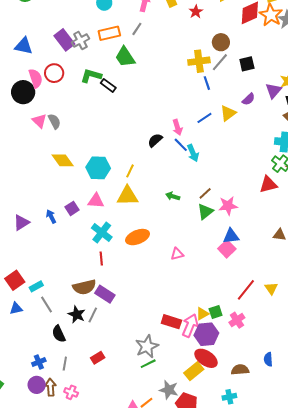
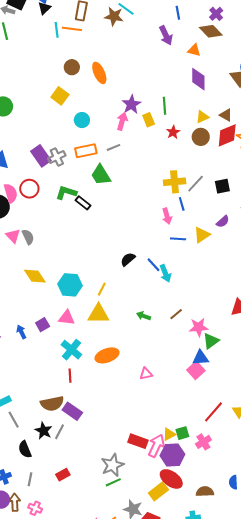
gray line: (137, 29) -> (114, 147), turned 32
brown circle: (221, 42) -> (201, 137), moved
blue line: (204, 118) -> (178, 239), turned 35
pink arrow: (177, 127) -> (167, 216), moved
green triangle: (205, 212) -> (211, 341), moved

